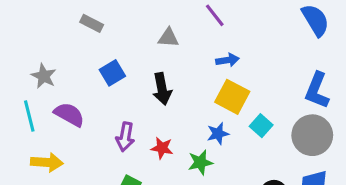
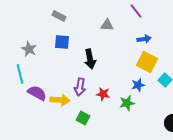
blue square: (112, 73) -> (62, 42), moved, turned 35
black arrow: (162, 89) -> (90, 59), moved
purple semicircle: (69, 114) -> (37, 93), moved
yellow arrow: (47, 162) -> (60, 100), moved

